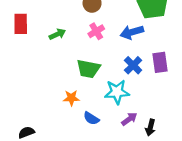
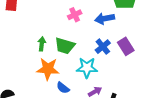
green arrow: (57, 34) -> (42, 44), moved, turned -64
purple rectangle: (160, 62) -> (126, 46), turned -30
orange star: (71, 98) -> (48, 69), size x1.6

